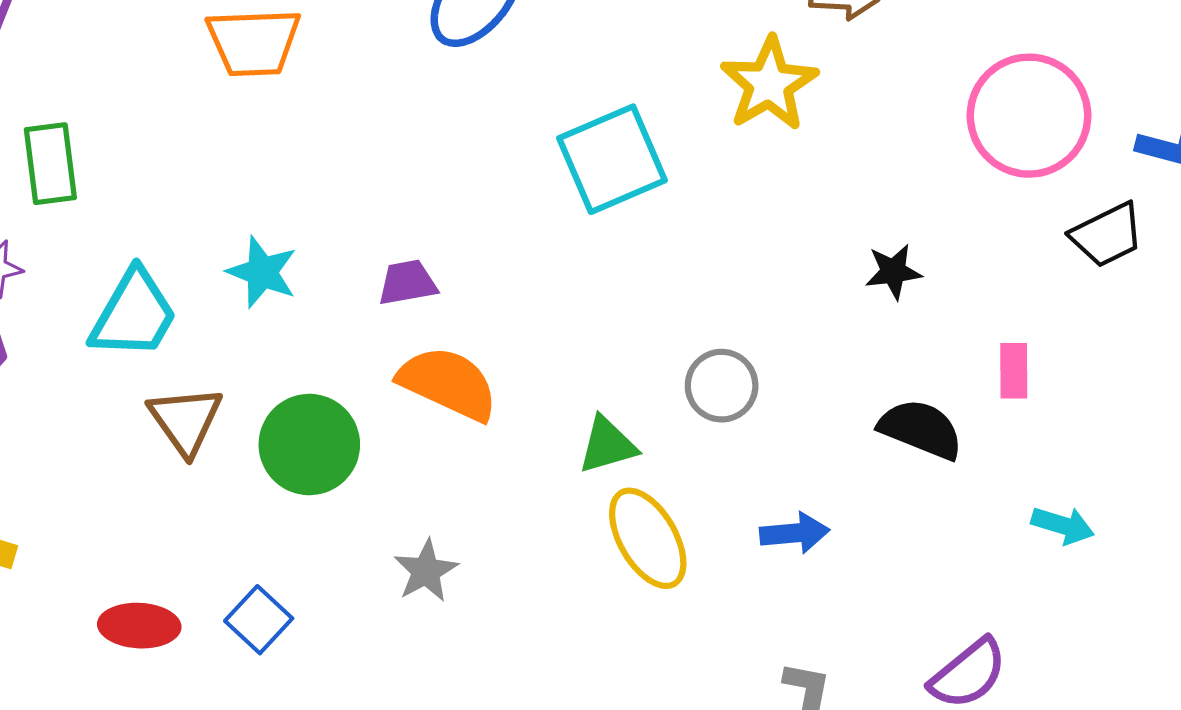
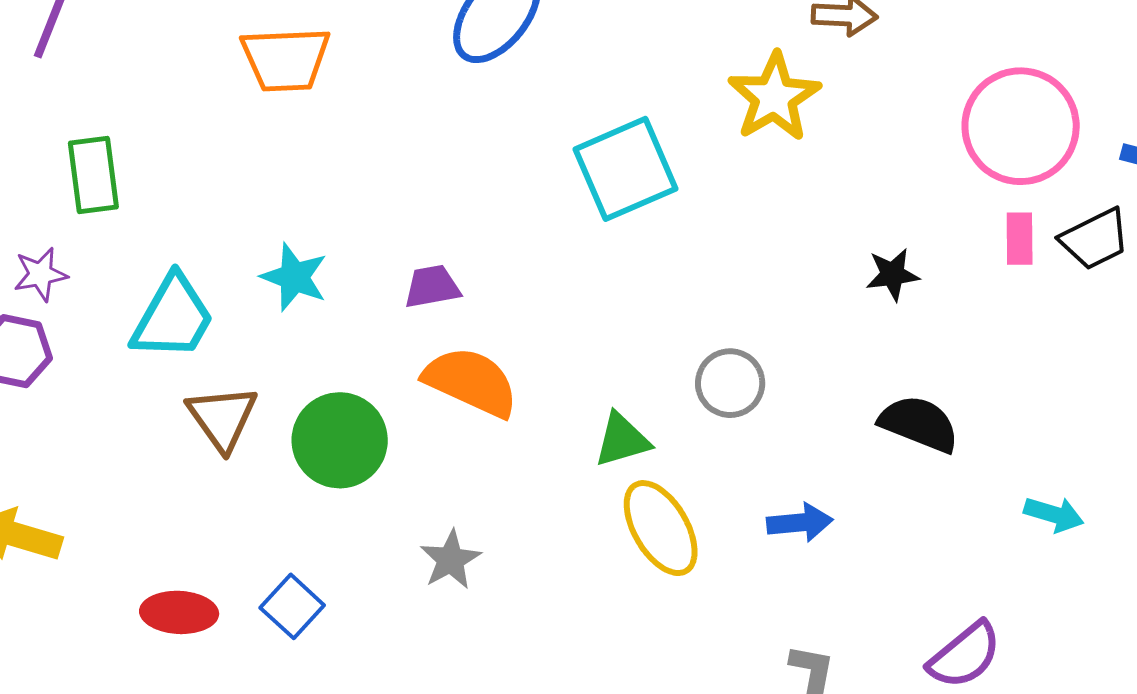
pink rectangle: (1014, 371) -> (1020, 239), moved

